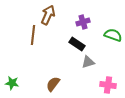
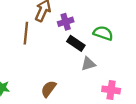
purple cross: (83, 22) -> (66, 22), moved
green semicircle: (113, 35) -> (103, 33), moved

